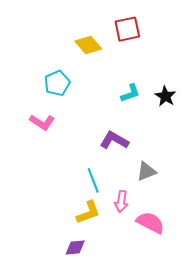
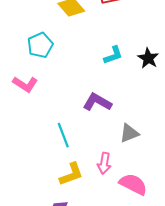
cyan line: (93, 180) -> (63, 135), moved

